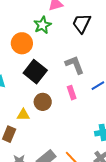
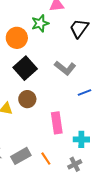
gray L-shape: (75, 65) -> (65, 68), turned 140
pink rectangle: (72, 93) -> (57, 123), moved, size x1.5

